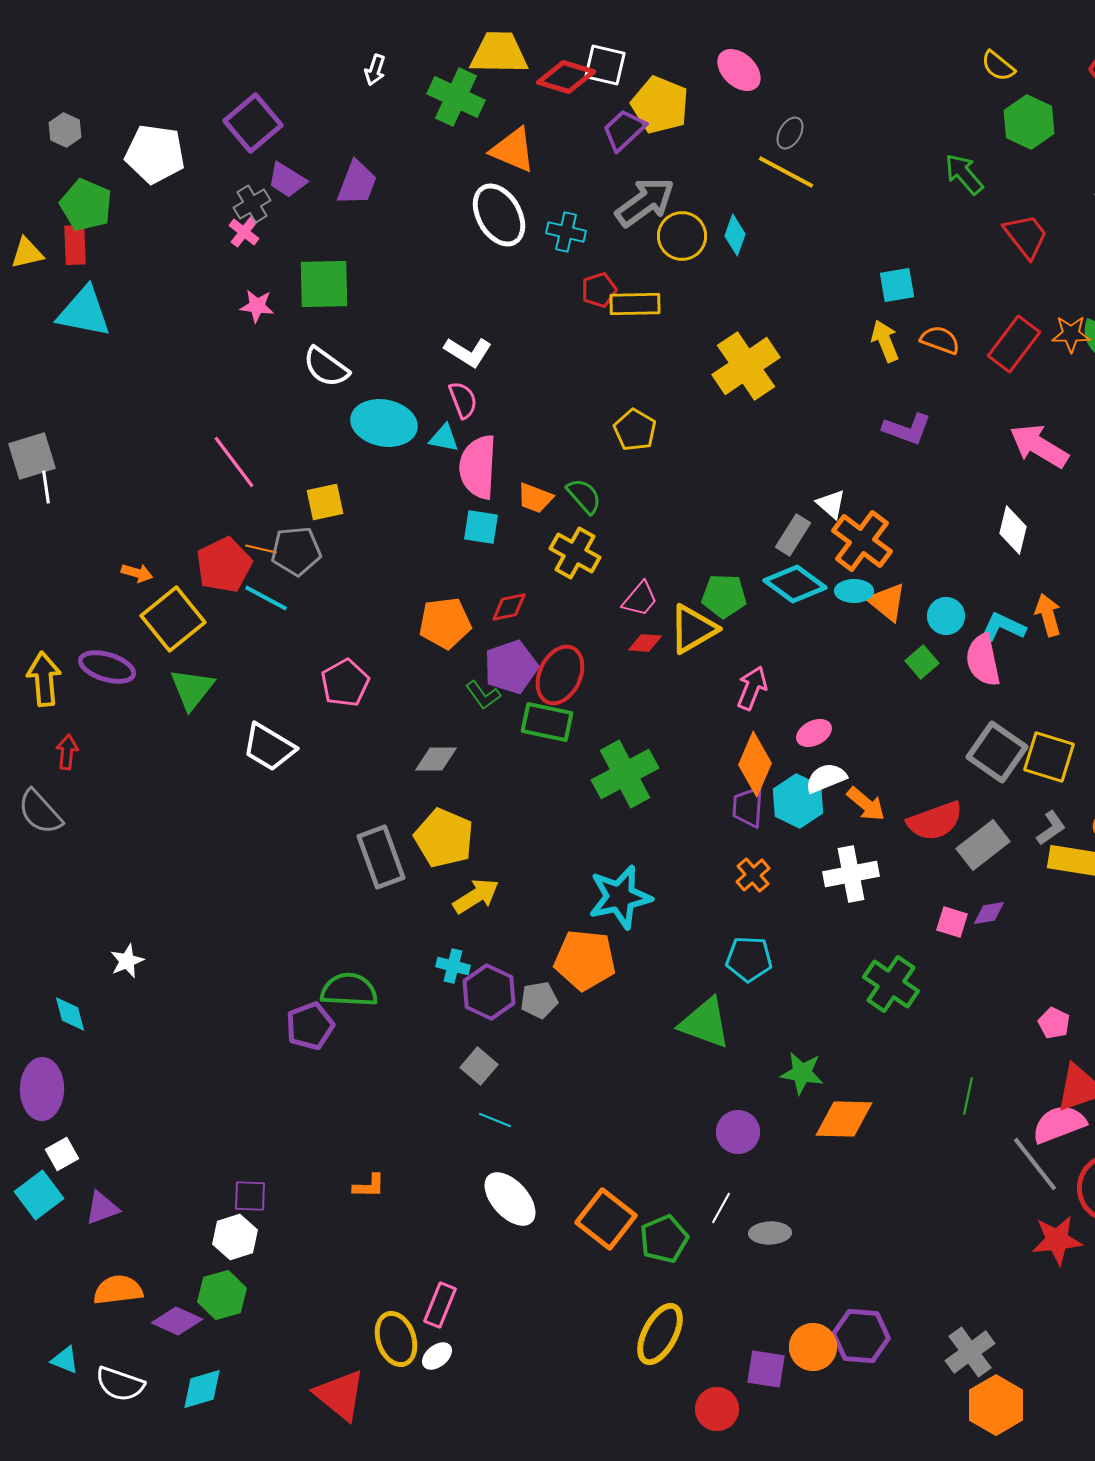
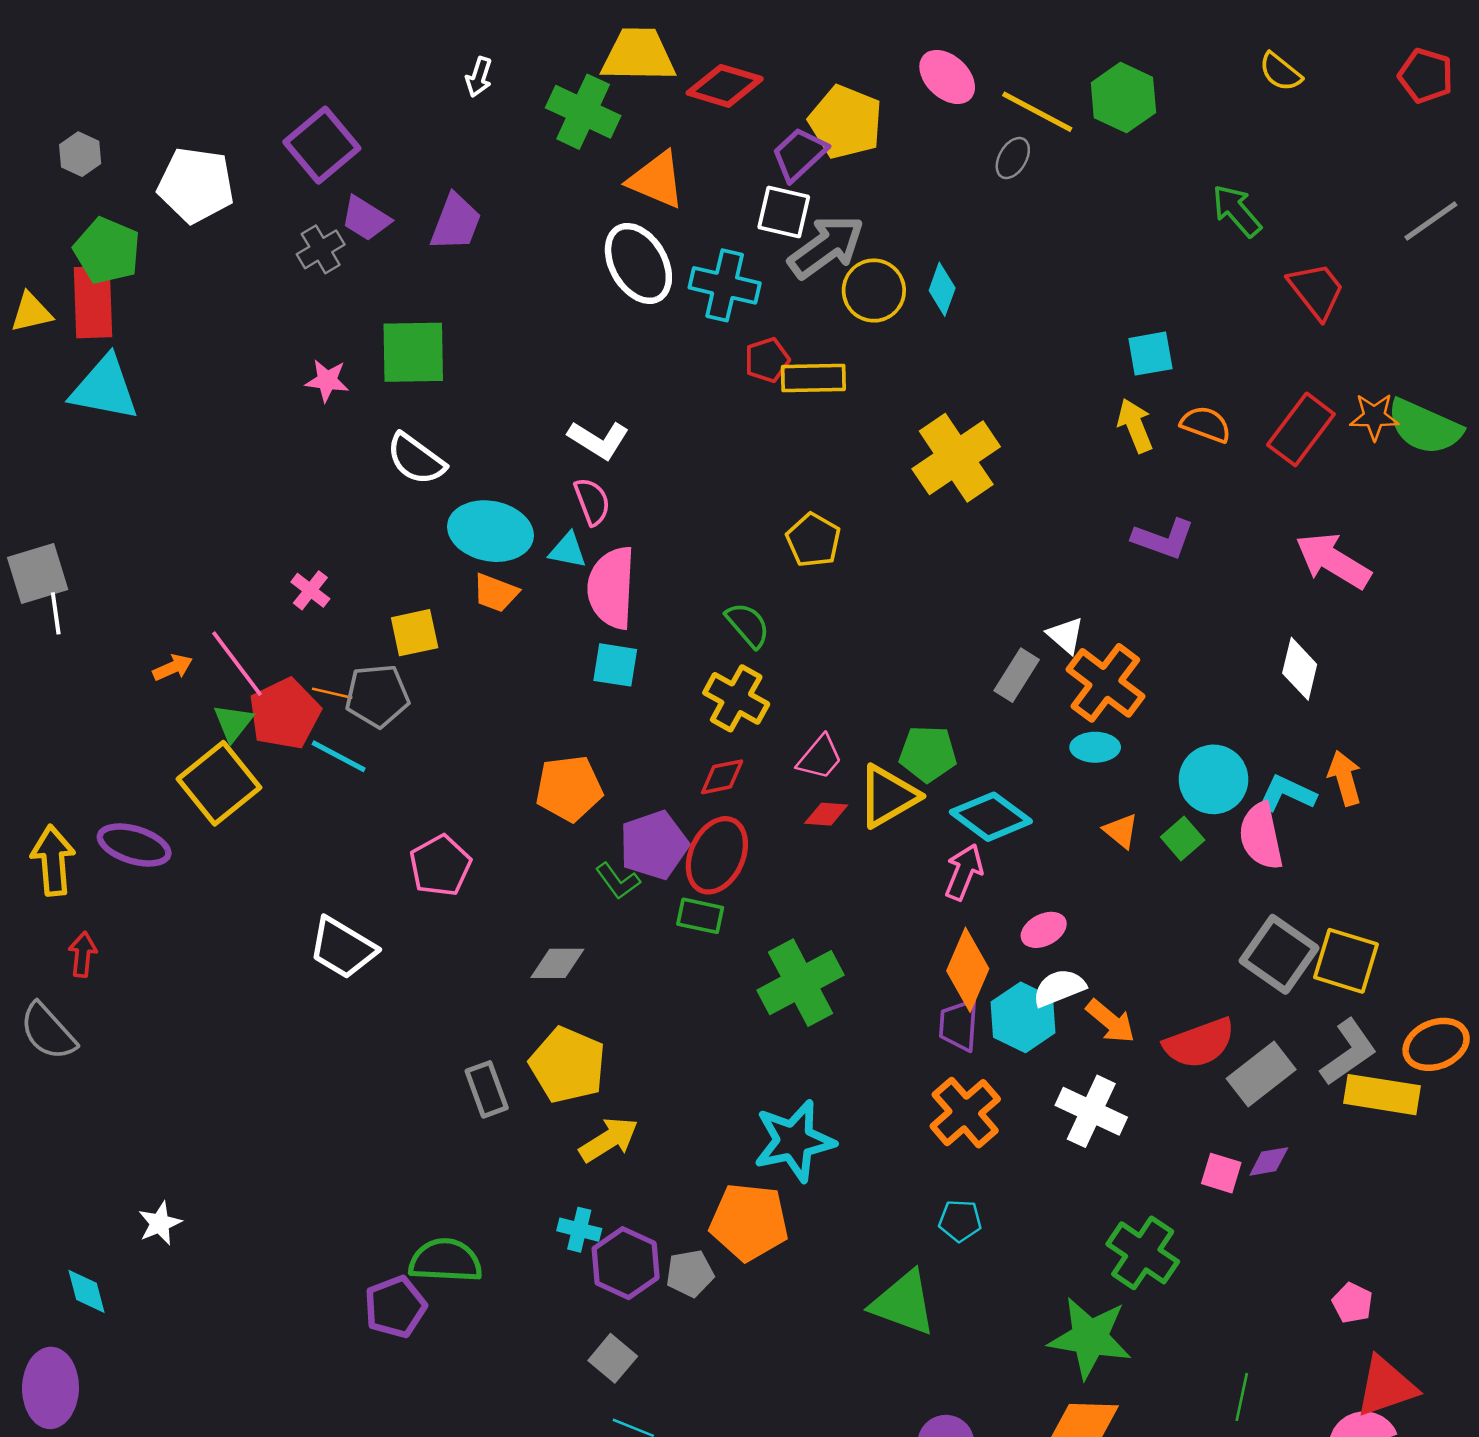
white square: (605, 65) -> (784, 212), moved
green hexagon: (1029, 122) -> (1123, 98), moved
yellow line: (786, 172) -> (1037, 112), moved
pink cross: (244, 232) -> (310, 590), moved
cyan cross: (566, 232) -> (725, 285), size x1.4
red rectangle: (75, 245) -> (93, 302), size x1.4
pink line: (234, 462) -> (237, 664), moved
orange trapezoid: (535, 498) -> (496, 593), moved
orange arrow: (137, 573) -> (173, 667), moved, turned -40
cyan diamond: (795, 584) -> (991, 817), moved
orange triangle: (887, 602) -> (1121, 831), moved, size x0.7
red diamond: (509, 607) -> (722, 777), moved
cyan circle: (946, 616) -> (1213, 779), size x1.4
green triangle: (192, 689) -> (233, 723), moved, size x0.7
green rectangle: (547, 722) -> (700, 916), size x0.7
gray L-shape: (1051, 828) -> (1349, 1052), size x1.5
gray rectangle: (381, 857) -> (487, 1089), size x0.7
white cross: (851, 874) -> (1091, 1111), turned 36
orange cross: (753, 875) -> (965, 1113), size x1.6
cyan pentagon: (749, 959) -> (960, 1221), size x0.7
green star: (802, 1073) -> (1090, 1338), moved, size x1.5

